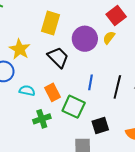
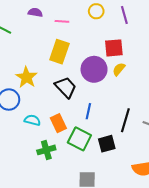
red square: (116, 15) -> (114, 48), moved, turned 30
blue line: (91, 82) -> (88, 111), moved
black square: (100, 125) -> (107, 144), moved

